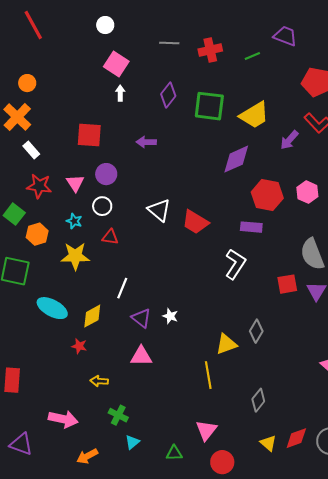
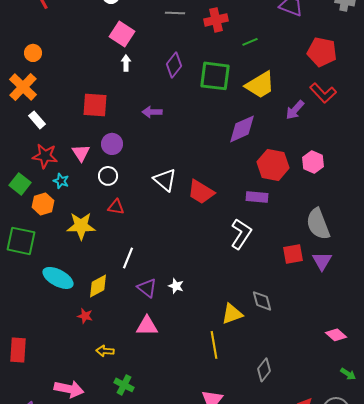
green line: (252, 56) -> (250, 42), moved
cyan star: (74, 221) -> (61, 181), moved
gray diamond: (256, 331) -> (262, 301), turned -45

